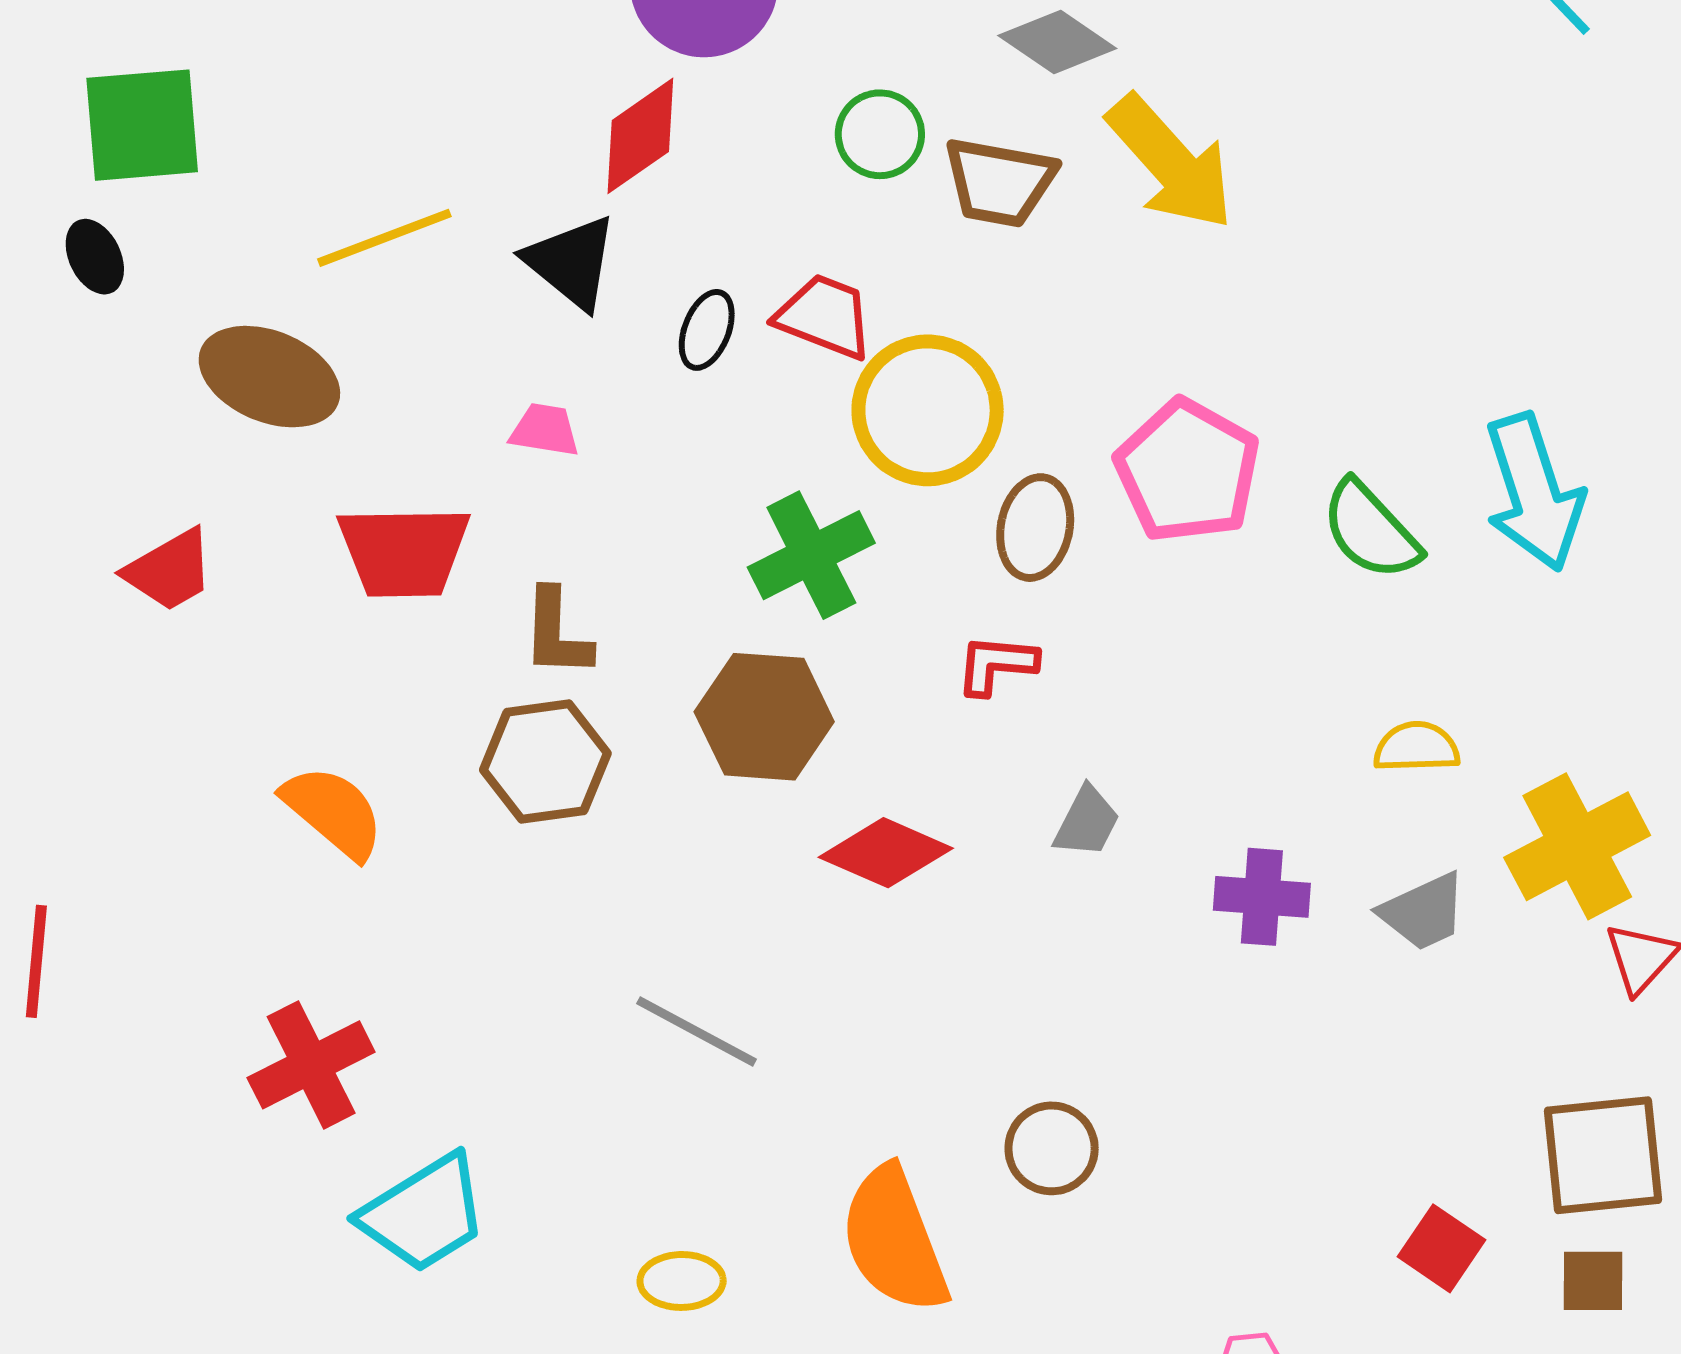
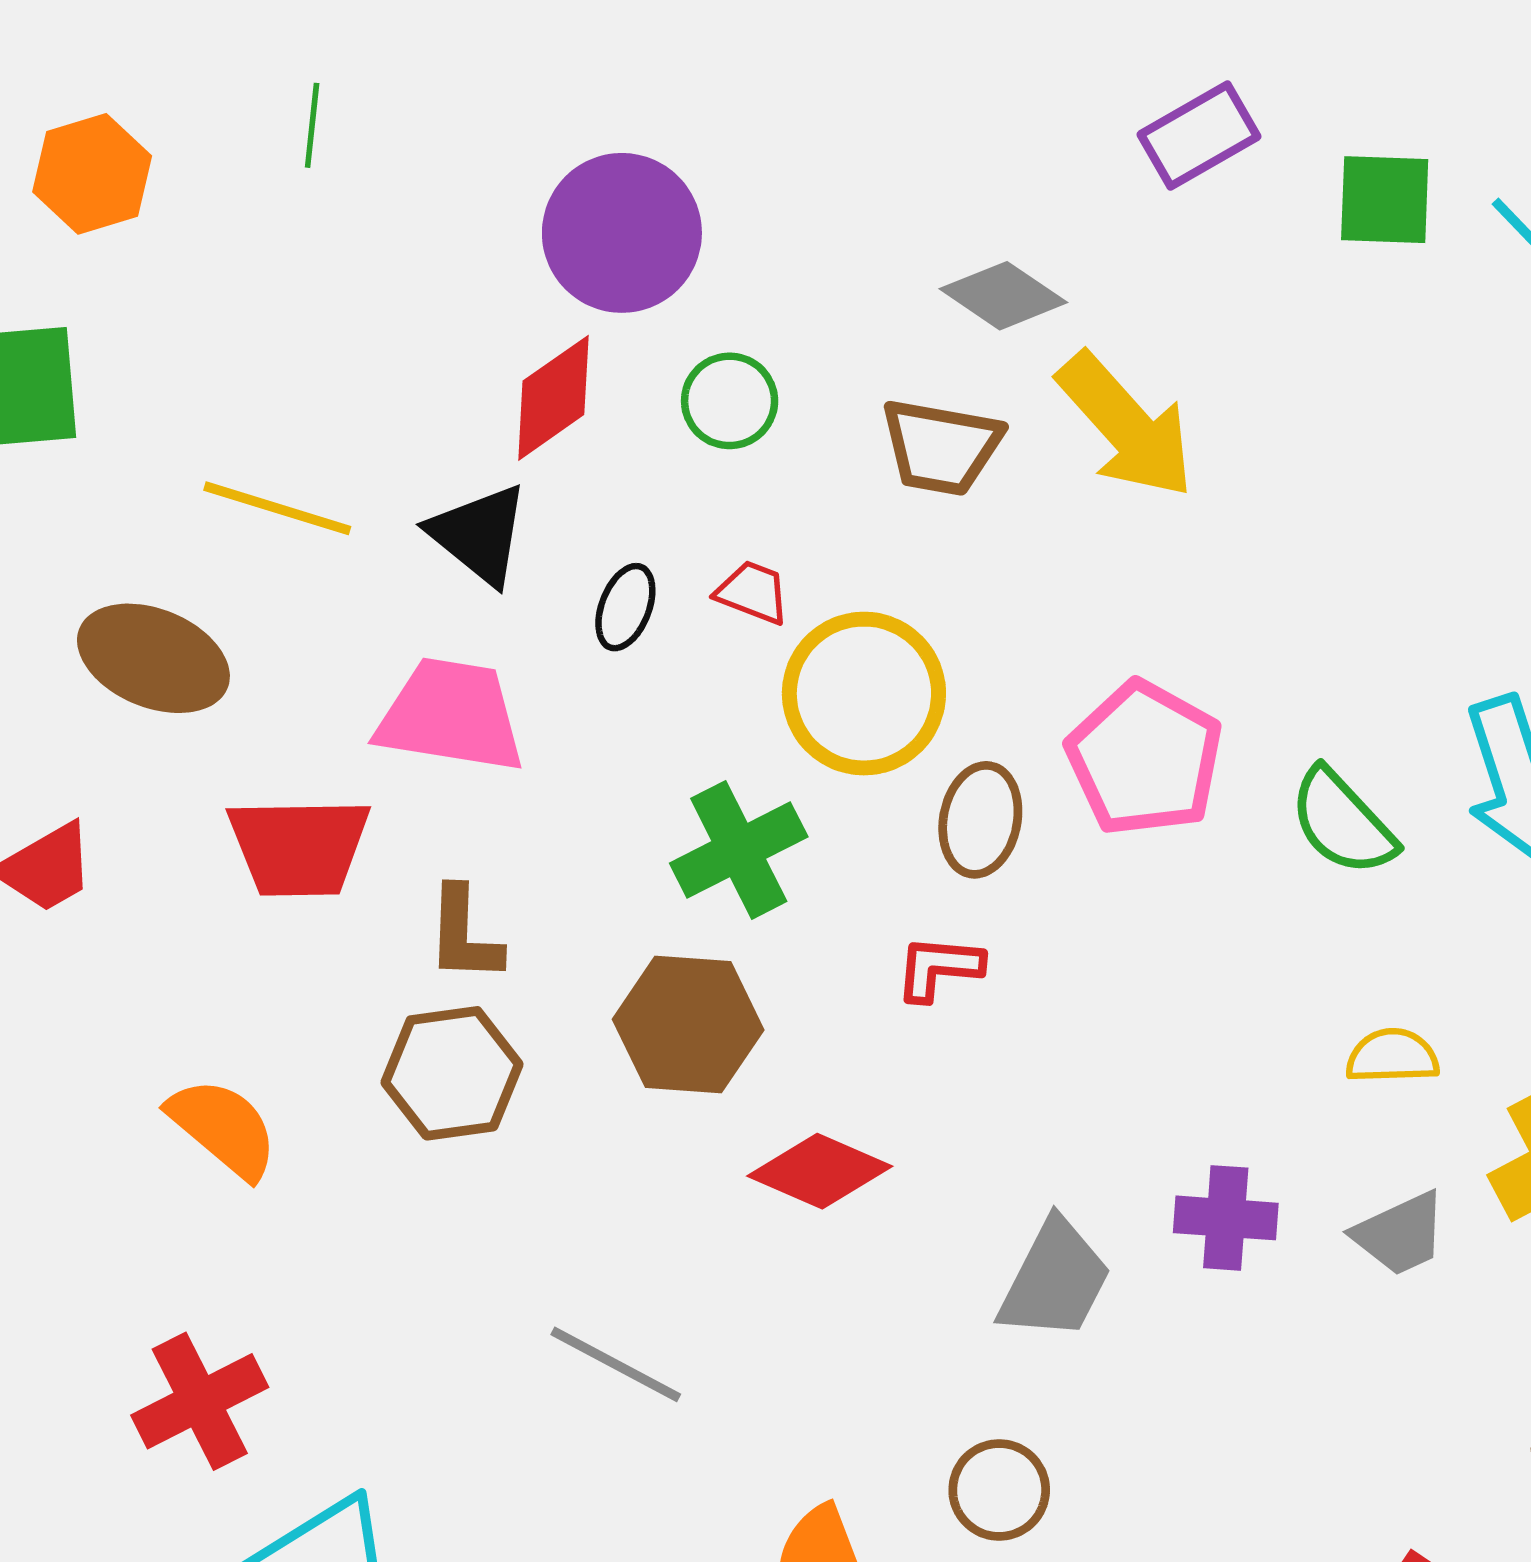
green circle: (880, 134) -> (730, 401), moved
yellow line: (384, 238) -> (277, 508), turned 38
red trapezoid: (825, 316) -> (753, 592), size x0.7
pink trapezoid: (545, 430) -> (451, 715), size x2.0
gray trapezoid: (1087, 822) -> (1055, 1280), moved, size x1.6

